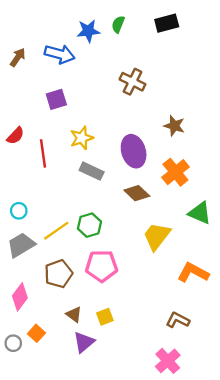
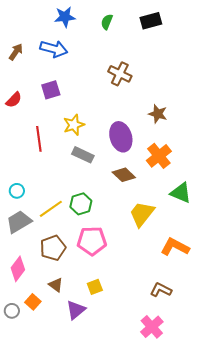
blue star: (88, 31) -> (65, 17), moved
red semicircle: (15, 136) -> (14, 100), moved
brown triangle: (74, 315) -> (56, 285), moved

